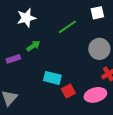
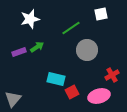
gray circle: (99, 49) -> (87, 50), moved
purple rectangle: (13, 59) -> (19, 52), moved

